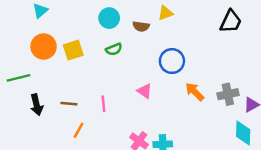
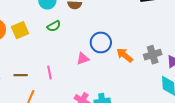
blue circle: (172, 61) -> (101, 42), moved
pink triangle: (145, 91) -> (83, 59), turned -48

